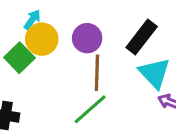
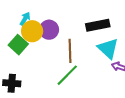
black rectangle: (142, 37) -> (98, 25), turned 45
purple circle: (87, 38) -> (49, 30), moved

